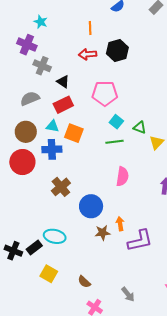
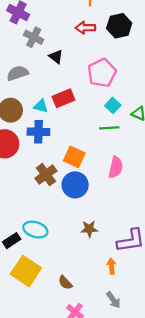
pink pentagon: (105, 93) -> (102, 73), turned -30
red rectangle: (63, 105) -> (63, 98), moved
orange square: (74, 133) -> (74, 157), moved
blue circle: (91, 206) -> (75, 185), moved
orange arrow: (120, 224) -> (111, 266), moved
yellow square: (49, 274) -> (26, 271), size x1.5

